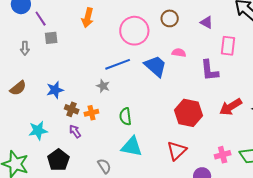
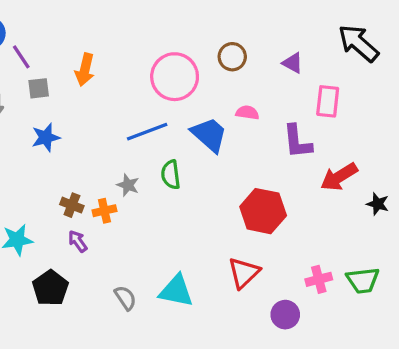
orange arrow: (88, 18) -> (85, 70), moved
gray star: (103, 86) -> (128, 185), moved
blue star: (55, 90) -> (46, 137), moved
red arrow: (231, 107) -> (339, 177), moved
green semicircle: (125, 117) -> (171, 175), moved
cyan triangle: (132, 147) -> (176, 291), moved

